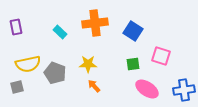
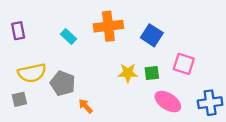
yellow star: (88, 64) -> (128, 73), moved
orange arrow: (94, 86) -> (86, 106), moved

